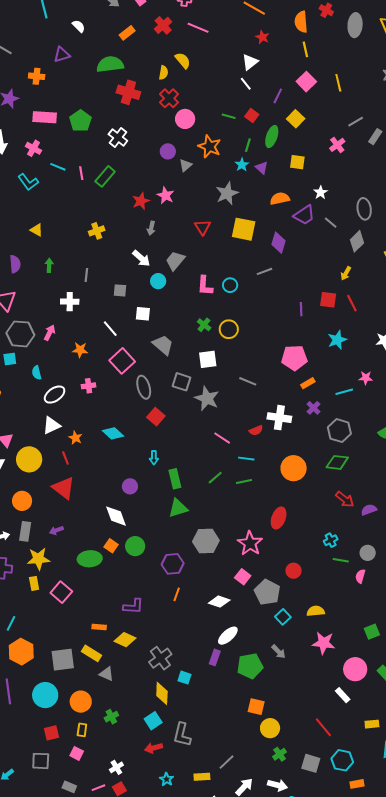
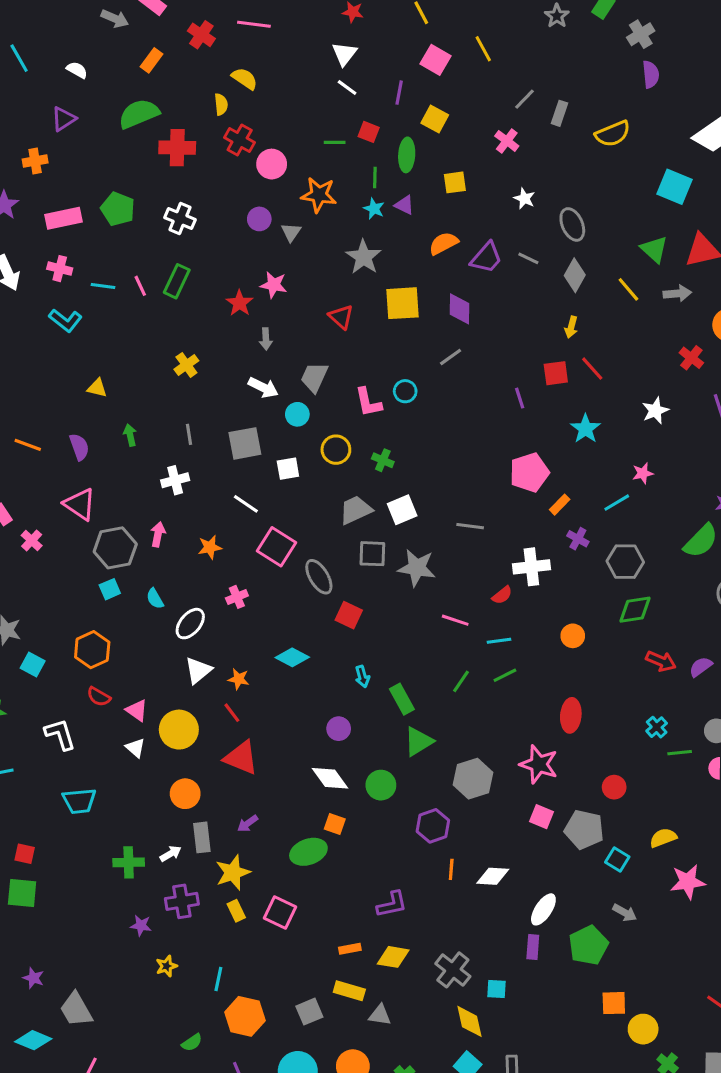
white star: (321, 193) -> (524, 198), moved
gray square: (120, 290) -> (245, 443), size x1.6
yellow circle: (229, 329) -> (336, 450), moved
gray trapezoid: (163, 345) -> (356, 510), moved, turned -50
orange circle: (294, 468) -> (573, 636), size x0.6
green circle: (135, 546) -> (381, 785), moved
white diamond: (219, 602) -> (493, 876), moved
gray square: (63, 660) -> (309, 1012), size x0.7

